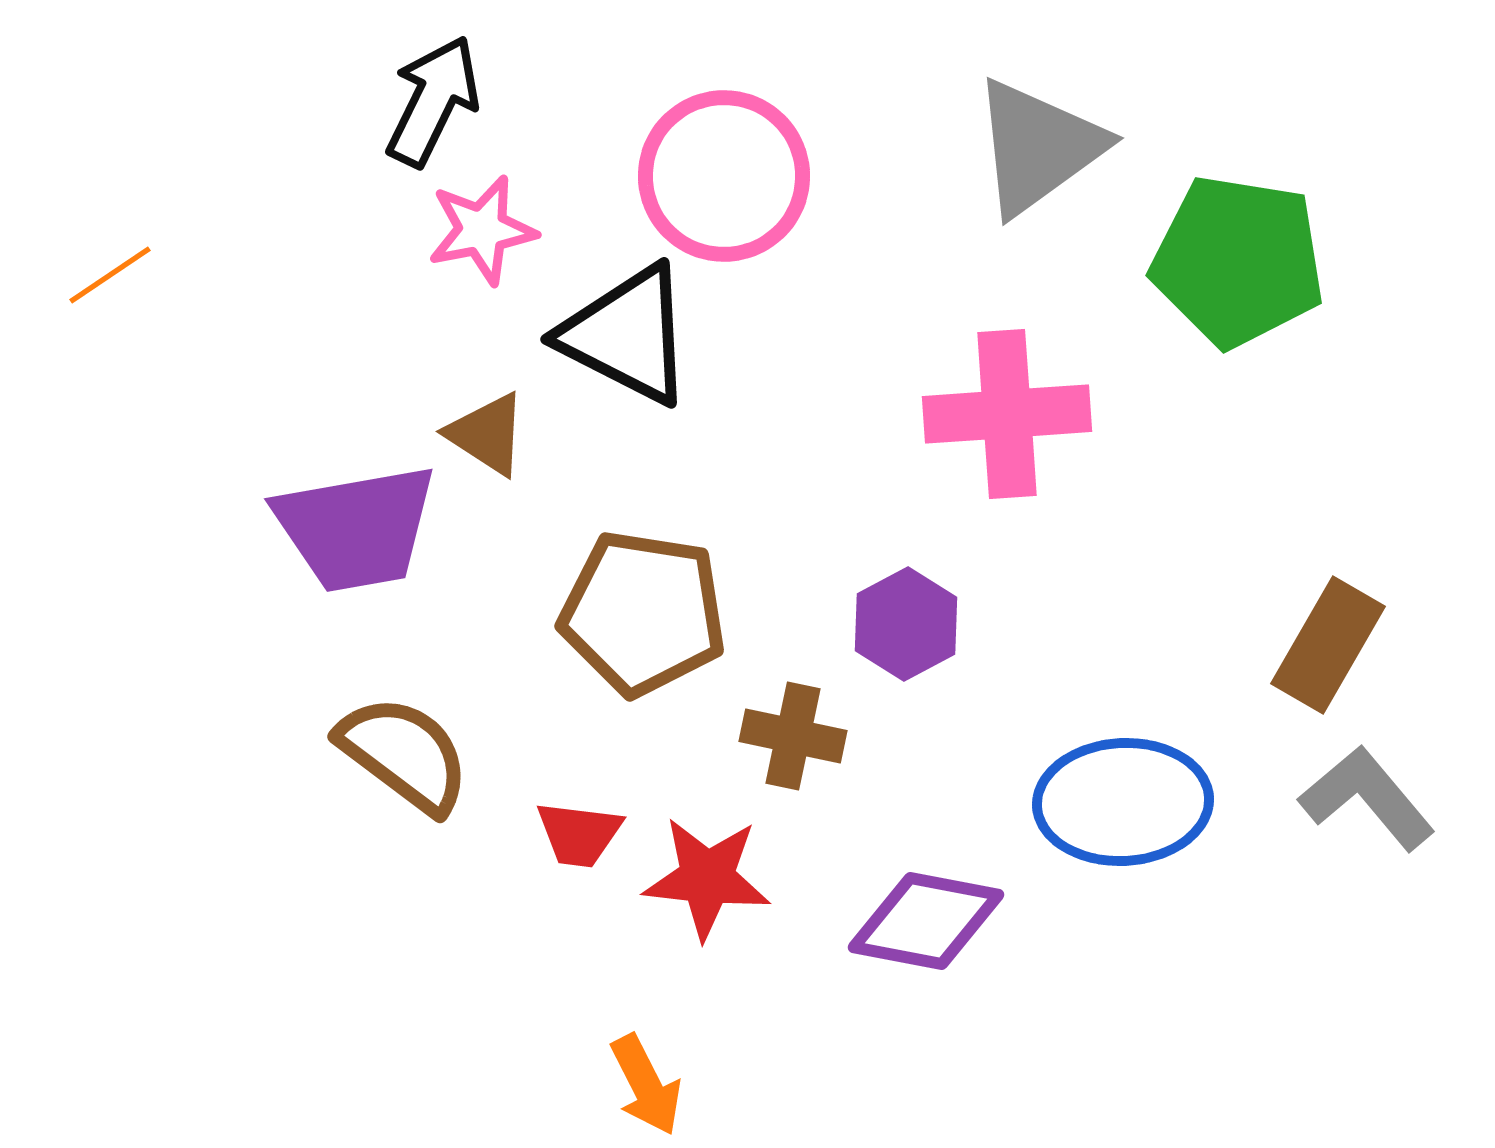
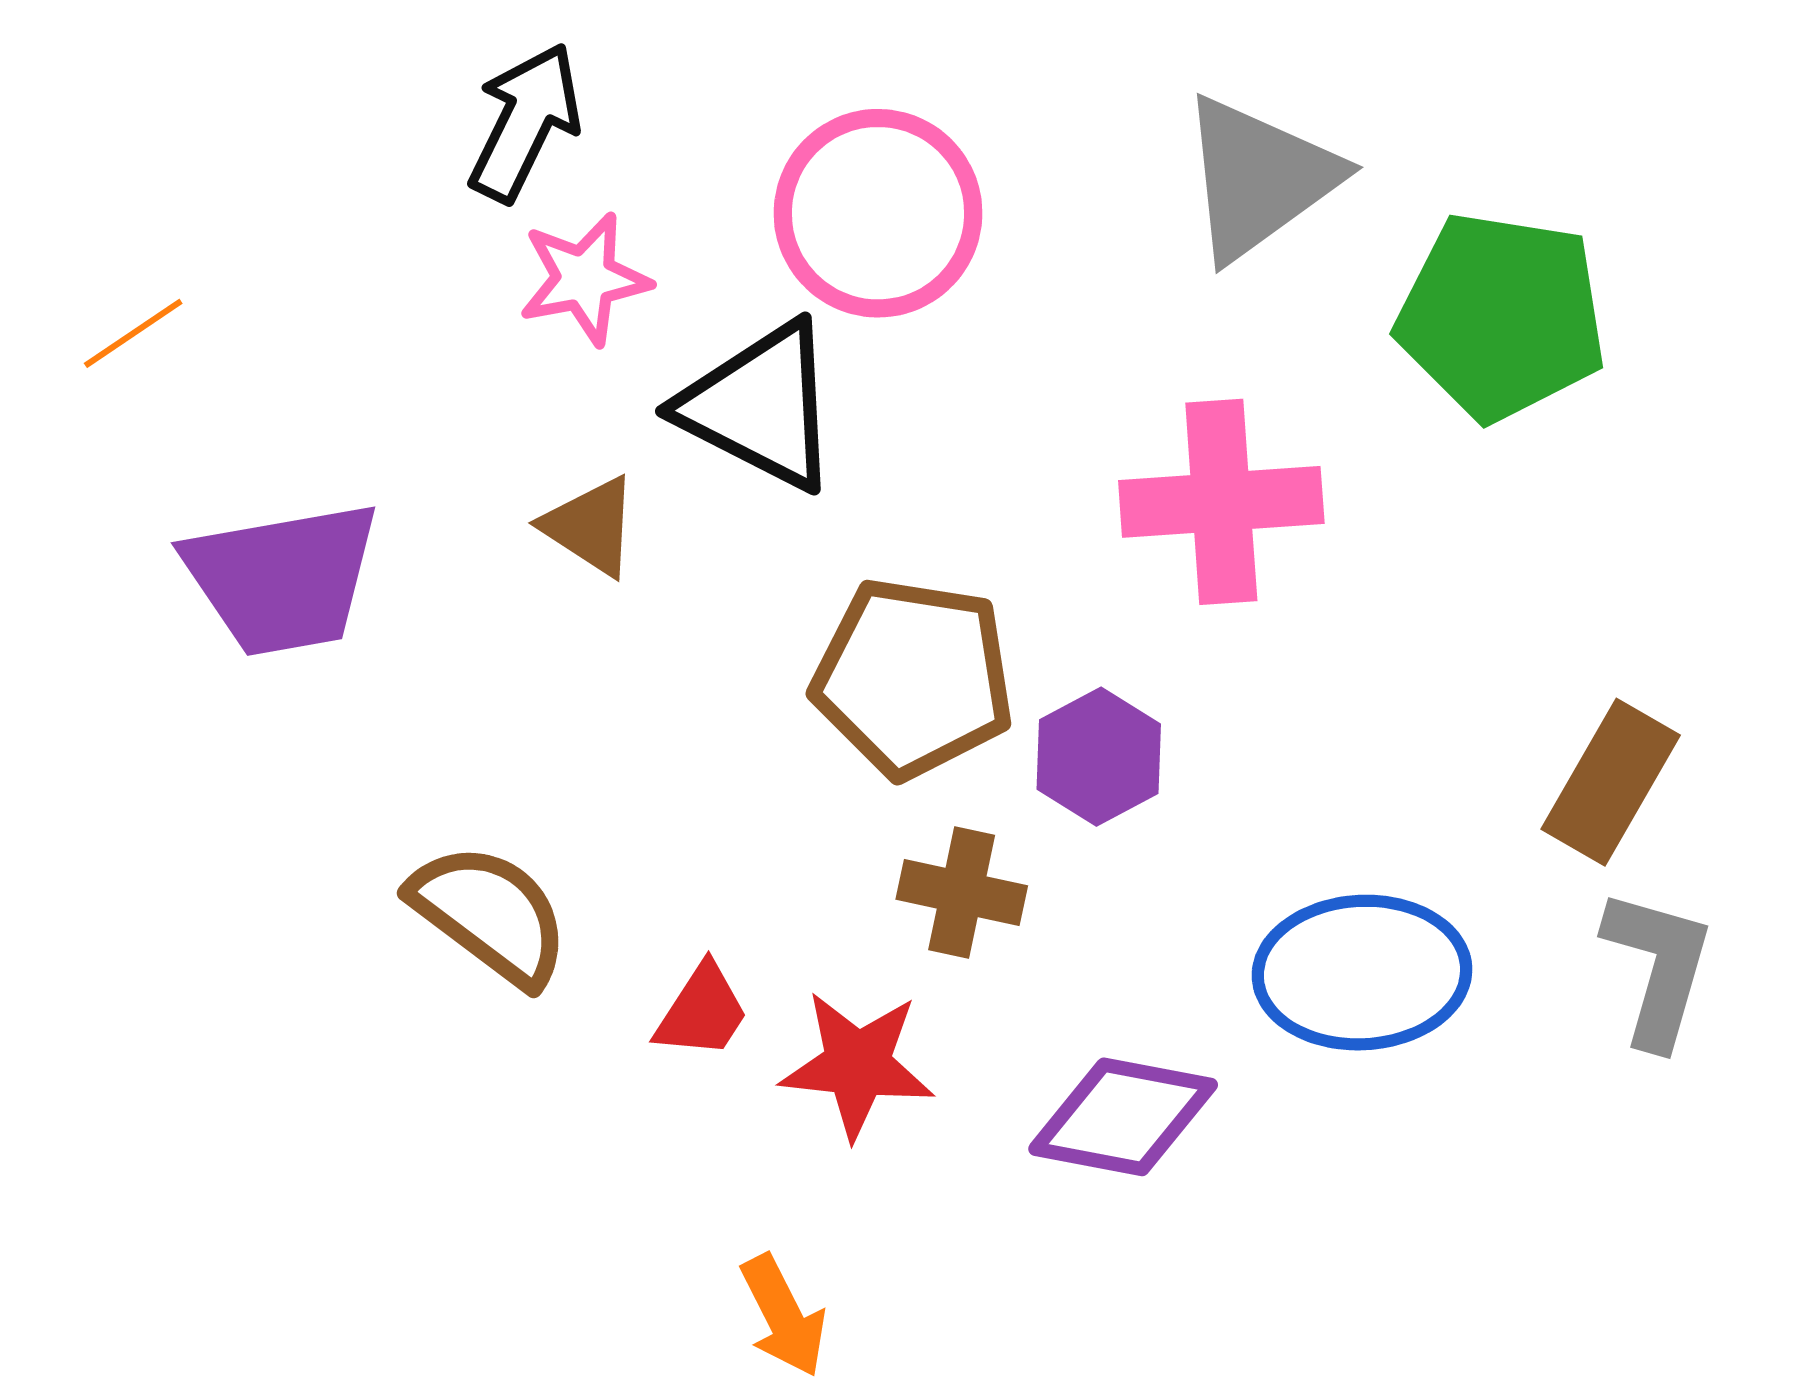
purple trapezoid: (356, 528) -> (282, 578), moved
brown pentagon: (643, 613) -> (913, 678), moved
gray L-shape: (1367, 798) -> (1658, 968), turned 56
red trapezoid: (579, 834) -> (702, 1011), turned -64

